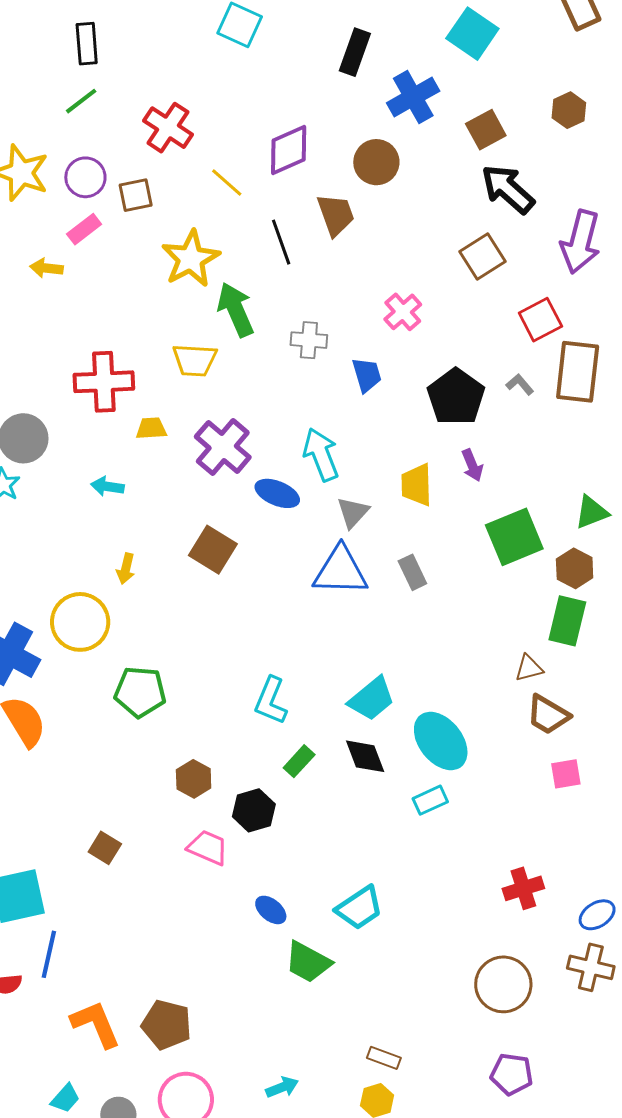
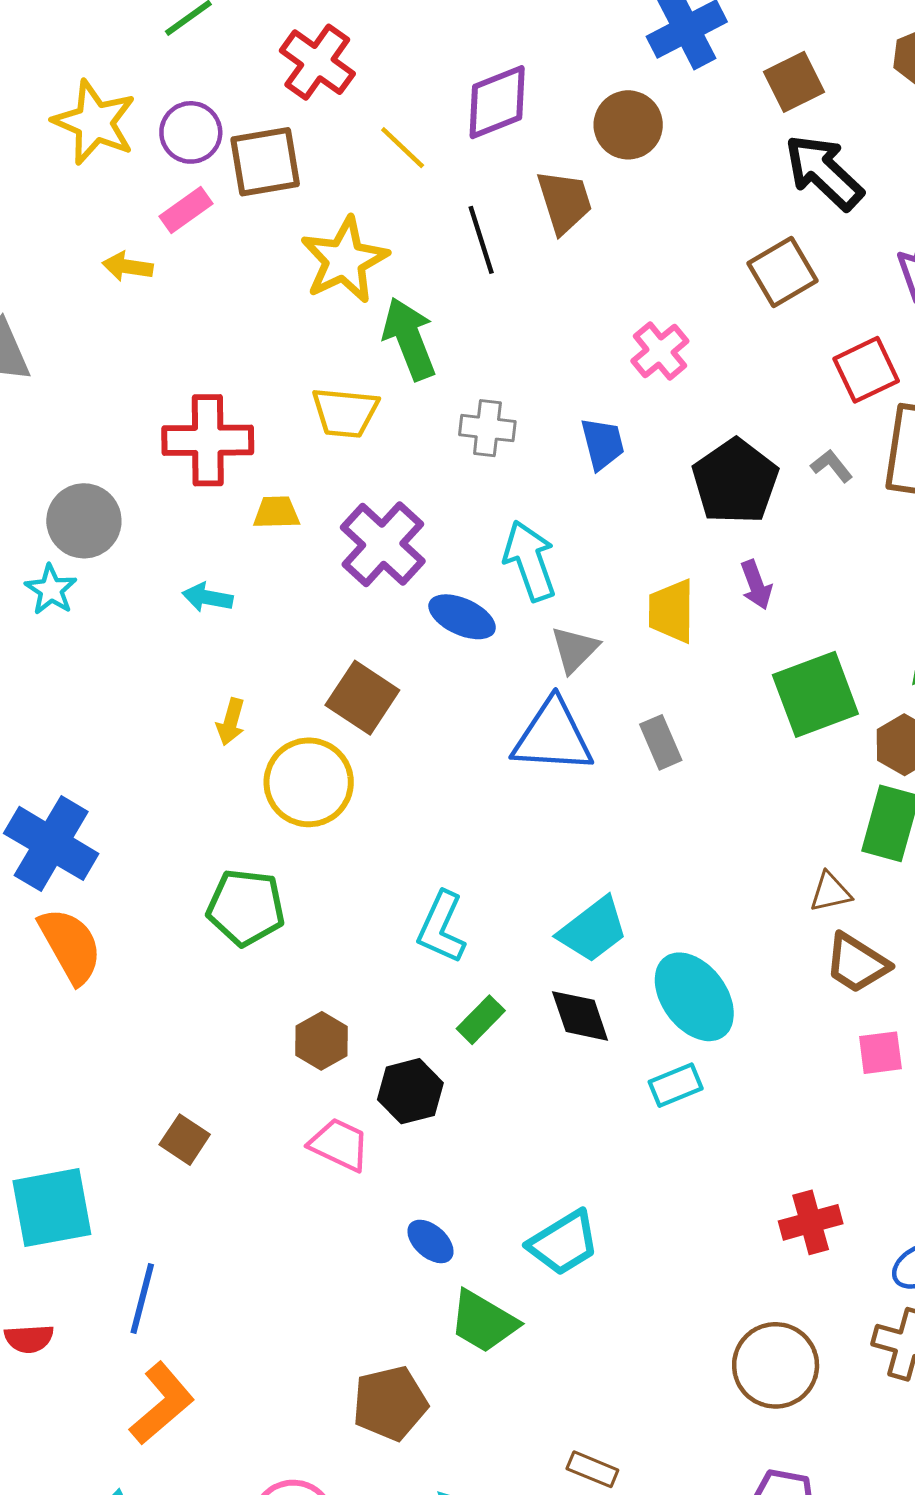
brown square: (136, 195) -> (265, 162), size x1.4
gray cross: (309, 340) -> (487, 428), moved
yellow circle: (80, 622) -> (309, 782), moved
blue line: (49, 954) -> (142, 1298), moved
orange L-shape: (96, 1024) -> (162, 1404), turned 70
brown pentagon: (167, 1025) -> (390, 1403), moved, turned -30

